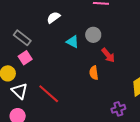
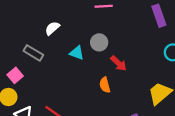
gray rectangle: (22, 38) -> (33, 53), moved
pink square: (25, 58) -> (15, 75), moved

